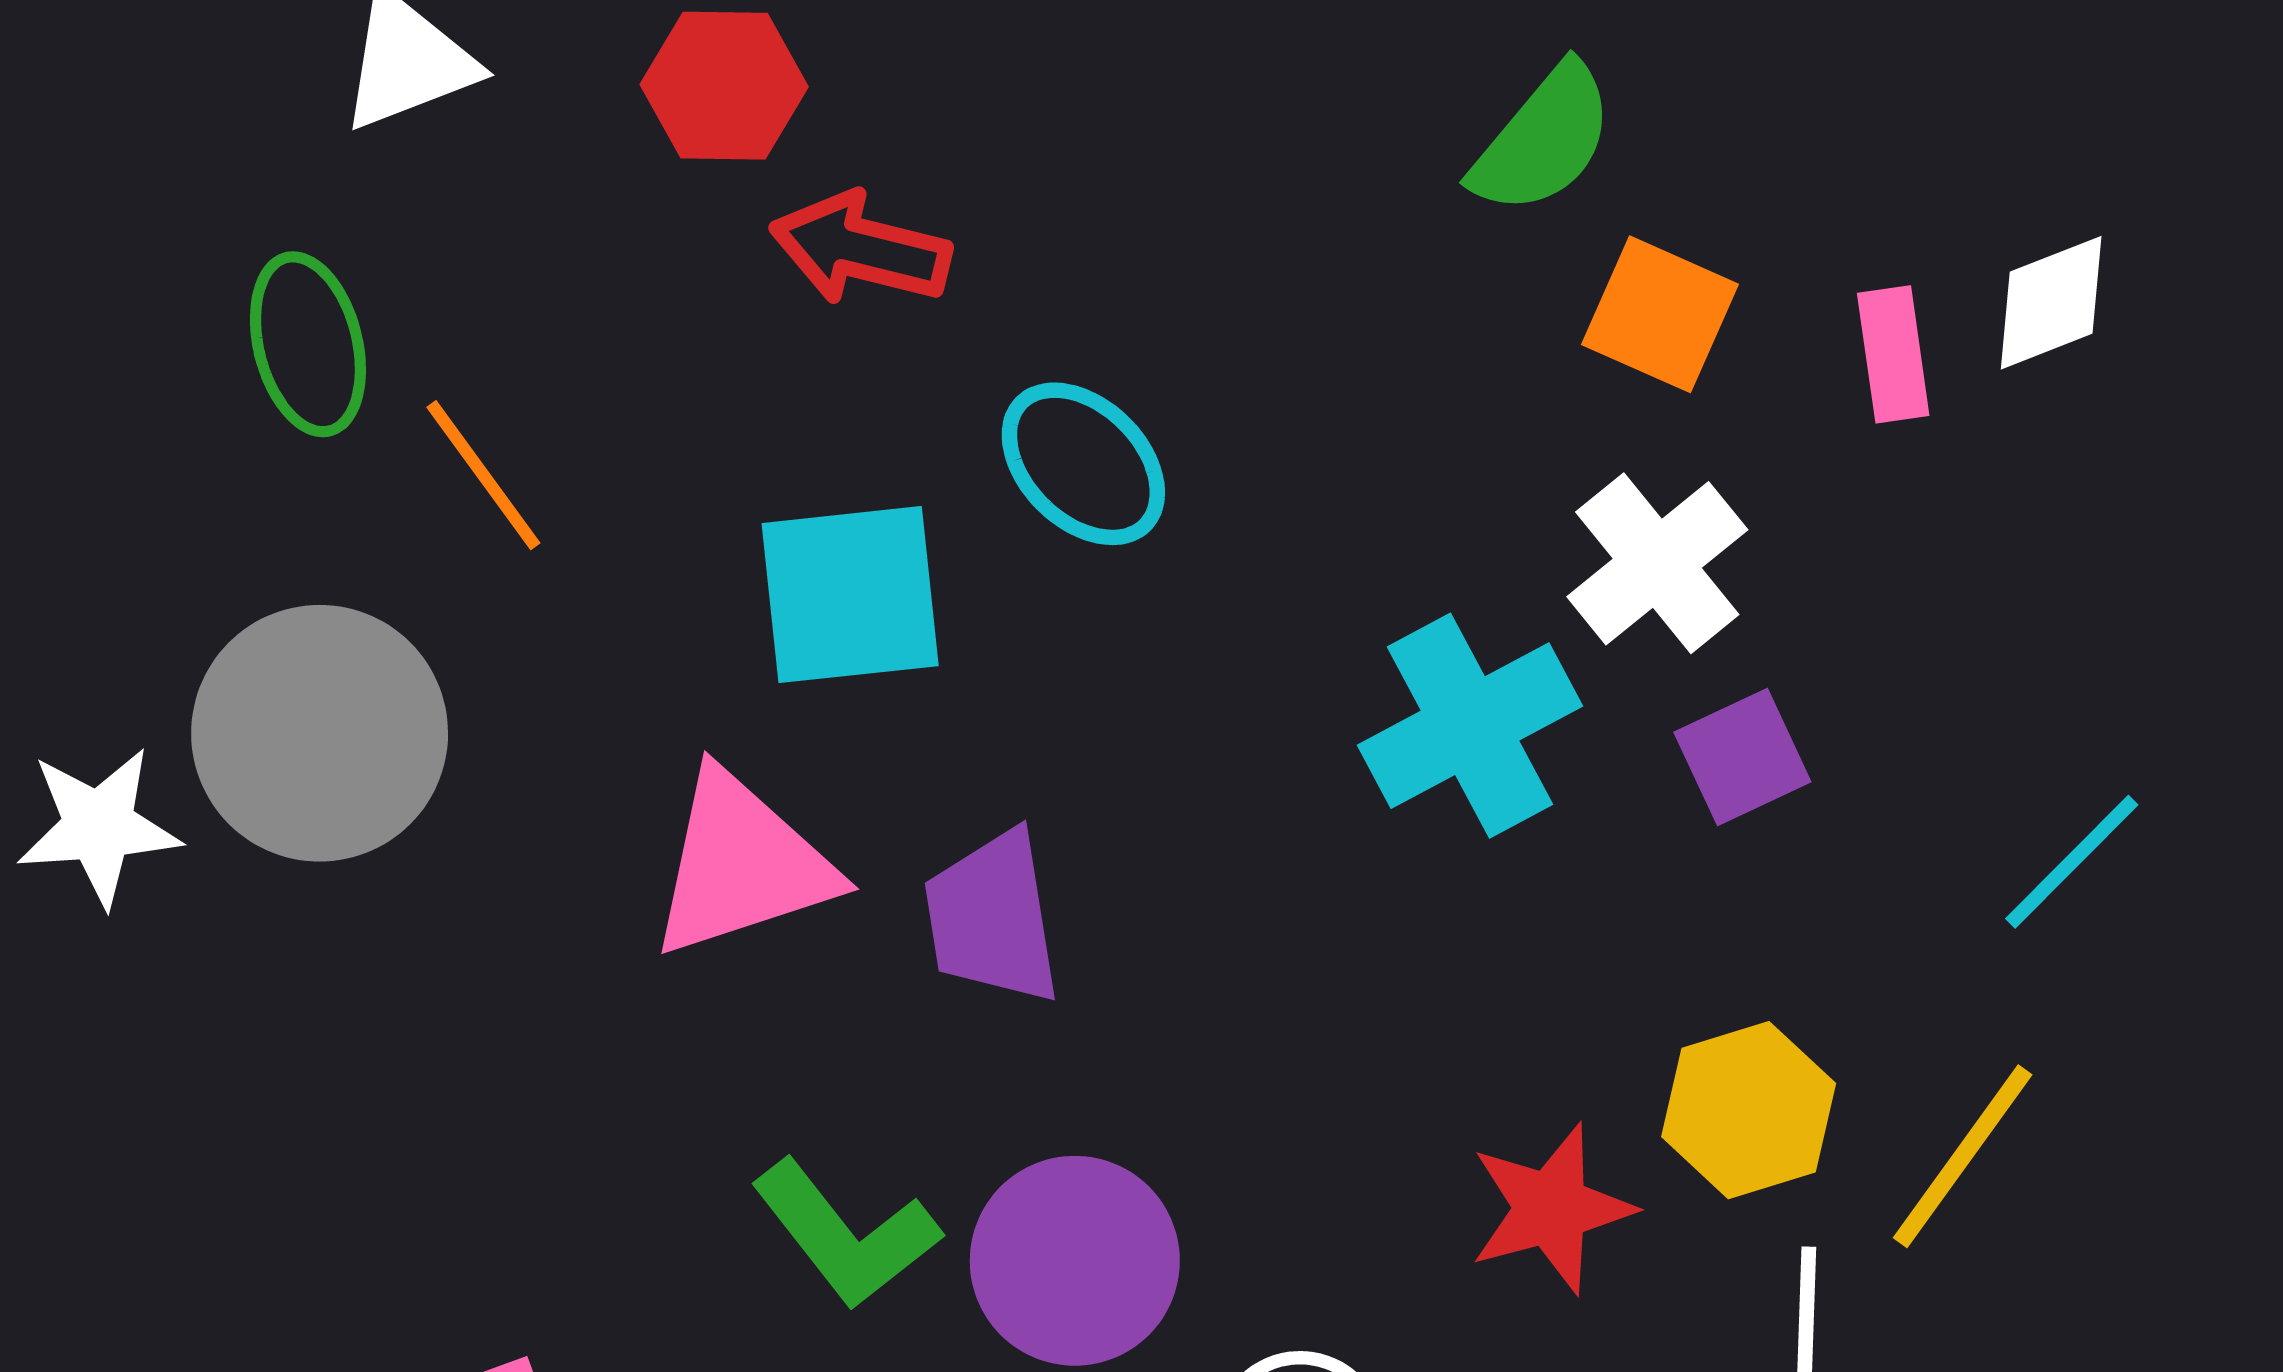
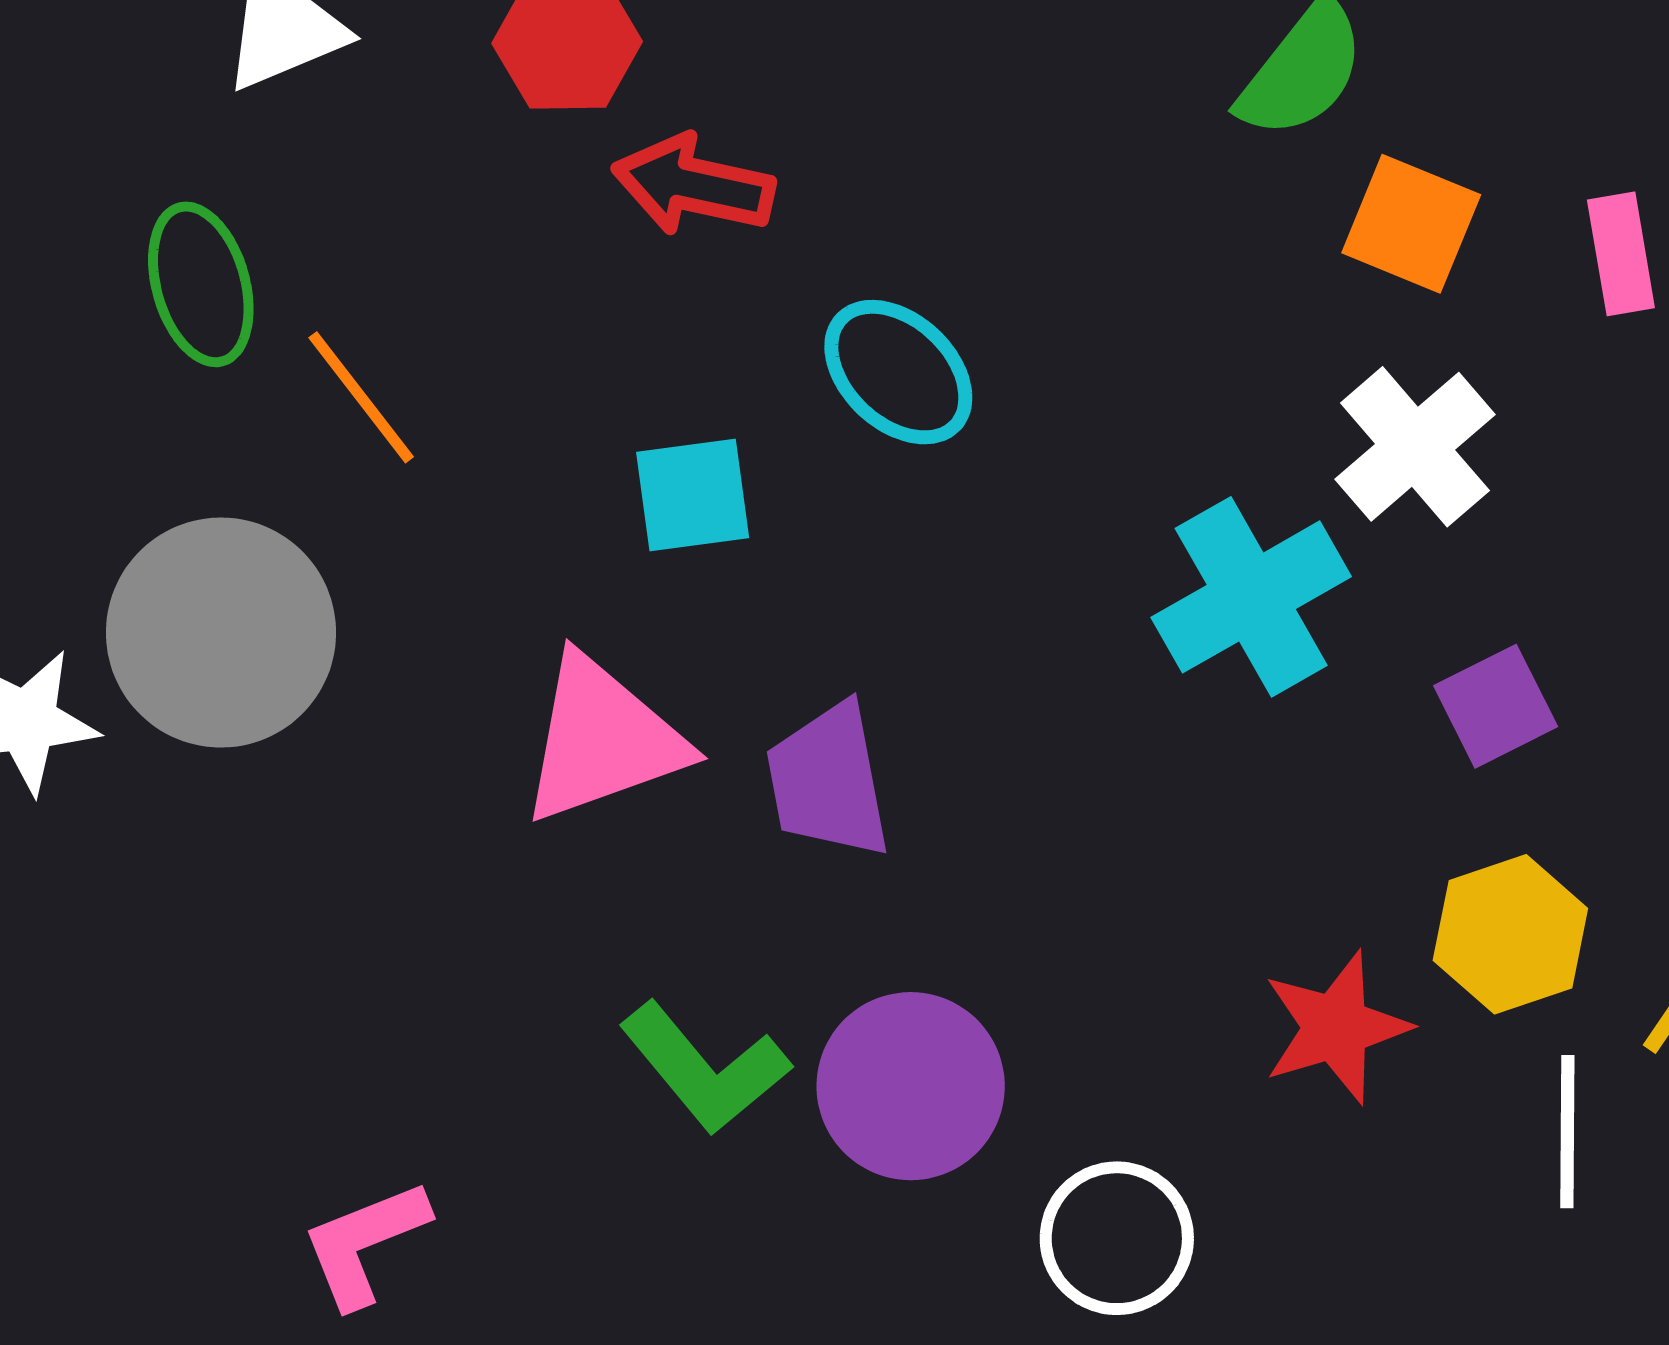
cyan square: (850, 595) -> (693, 495), size x0.7
purple square: (1742, 757) -> (1496, 706), moved

